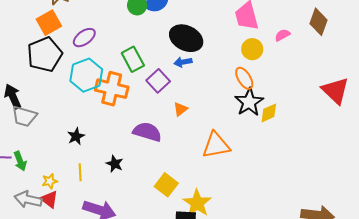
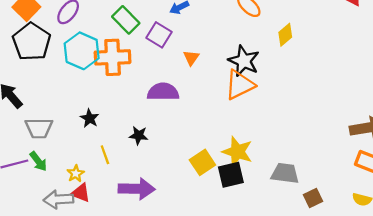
black star: (249, 102) -> (244, 61), moved
gray trapezoid: (24, 116) -> (39, 128), moved
yellow square: (166, 185) -> (202, 162), moved, turned 35

